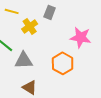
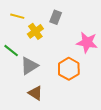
gray triangle: (24, 60) -> (29, 66), turned -30

